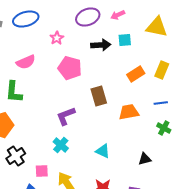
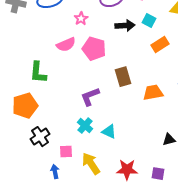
cyan square: (125, 40) -> (149, 21), turned 32
pink semicircle: (26, 62) -> (66, 45), moved
orange rectangle: (136, 74) -> (160, 45), moved
cyan triangle: (103, 151) -> (109, 132), moved

